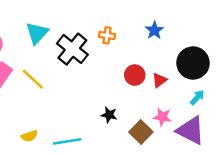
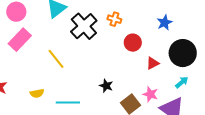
blue star: (154, 30) -> (165, 23), moved
red circle: (135, 75) -> (133, 43), moved
yellow line: (33, 79) -> (56, 59), moved

